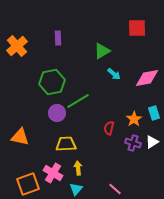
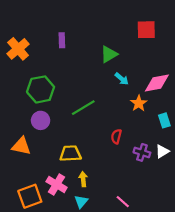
green hexagon: (52, 82) -> (41, 89), moved
purple circle: (57, 113) -> (41, 120), moved
orange star: (134, 119) -> (139, 103), moved

